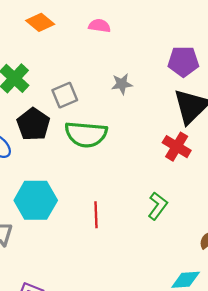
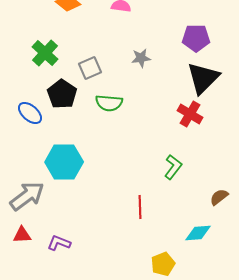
green semicircle: (86, 134) -> (109, 103), size x0.7
red line: (96, 215) -> (140, 207), moved

